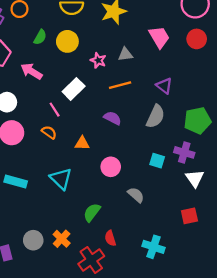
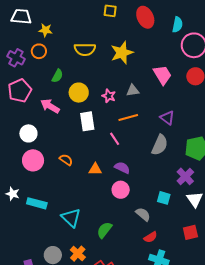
yellow circle: (67, 41) -> (79, 93), moved
white rectangle: (74, 89) -> (87, 121), turned -54
pink line: (55, 110) -> (115, 139), moved
purple semicircle: (112, 118) -> (122, 168), moved
purple cross: (184, 152) -> (185, 176), turned 30
cyan square: (157, 161) -> (164, 198), moved
cyan triangle: (61, 179) -> (71, 218), moved
red semicircle: (110, 238) -> (150, 237), moved, turned -104

